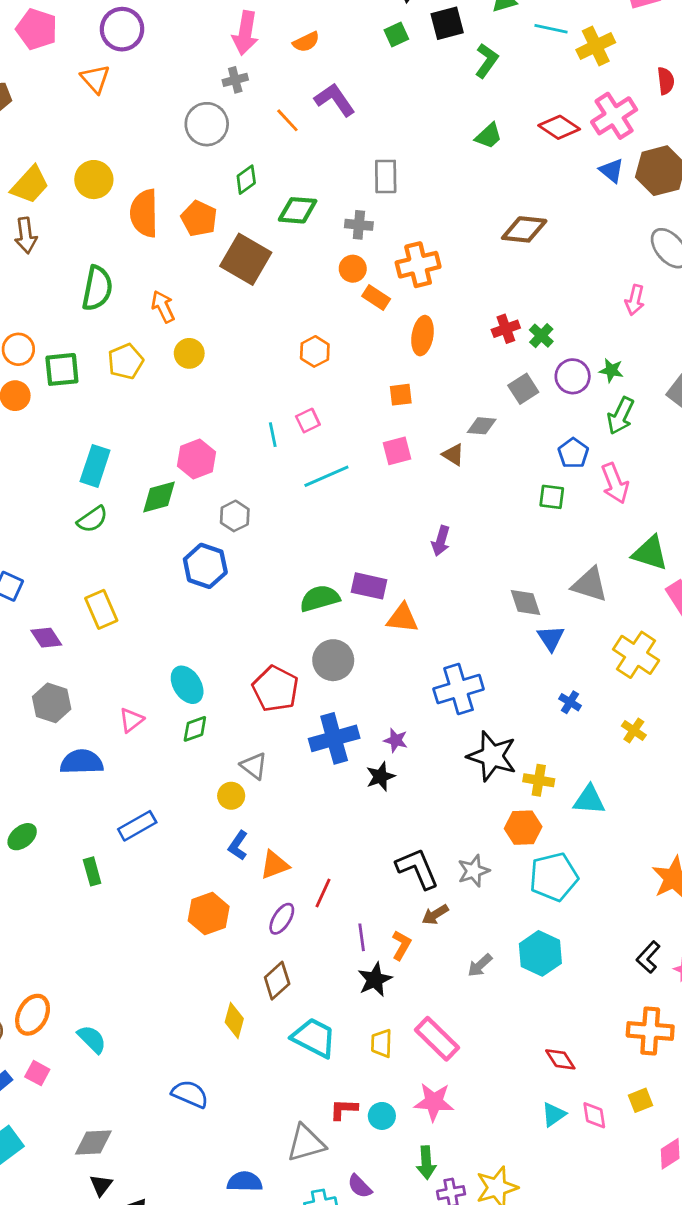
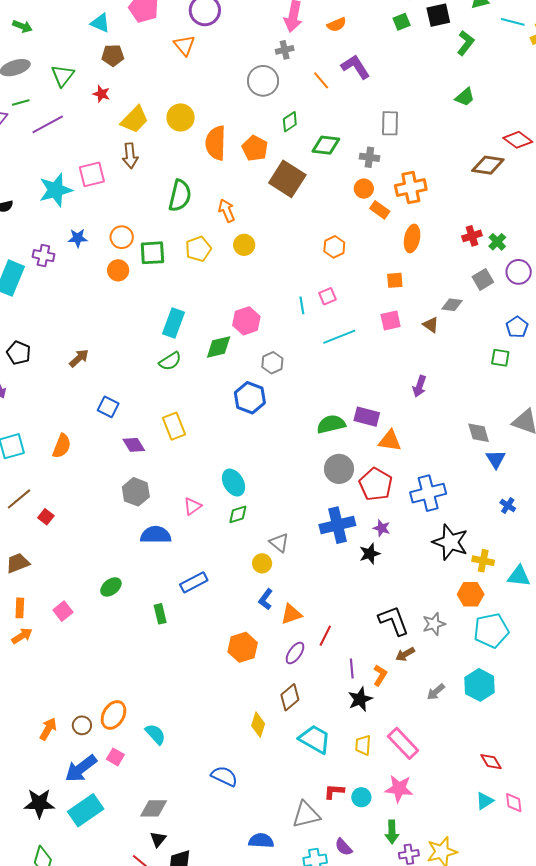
red diamond: (559, 127) -> (518, 140), moved
red pentagon: (275, 689) -> (376, 484), moved

